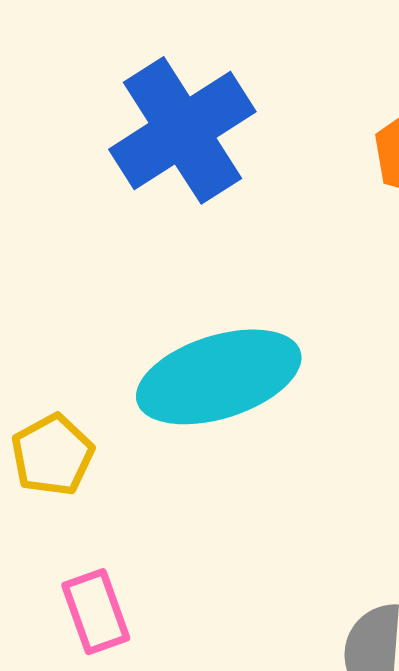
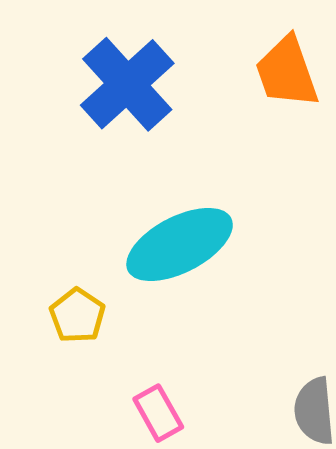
pink rectangle: (96, 612) -> (158, 413), moved

